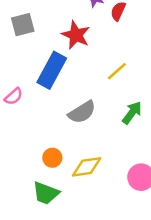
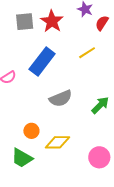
red star: (76, 35) -> (52, 21), moved
yellow line: (117, 71) -> (87, 53), moved

